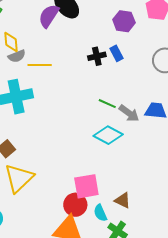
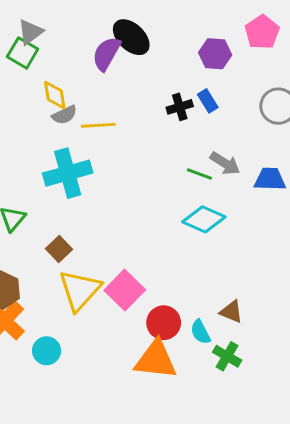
gray arrow: (129, 113) -> (225, 163), moved
pink square: (86, 186) -> (125, 290), moved, turned -32

